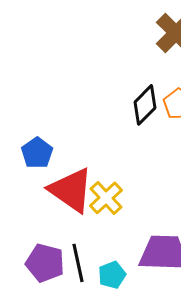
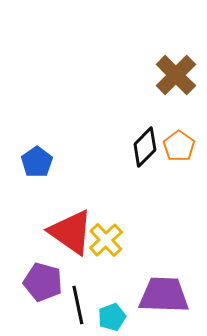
blue pentagon: (37, 153) -> (37, 162), moved
purple pentagon: (45, 263) -> (43, 282), moved

